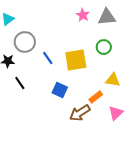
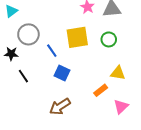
yellow square: (76, 60) -> (77, 37), moved
blue square: (60, 90) -> (62, 73), moved
brown arrow: (80, 113) -> (60, 107), moved

